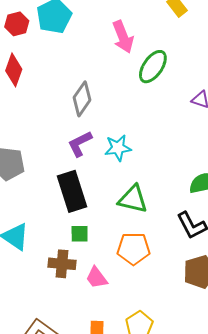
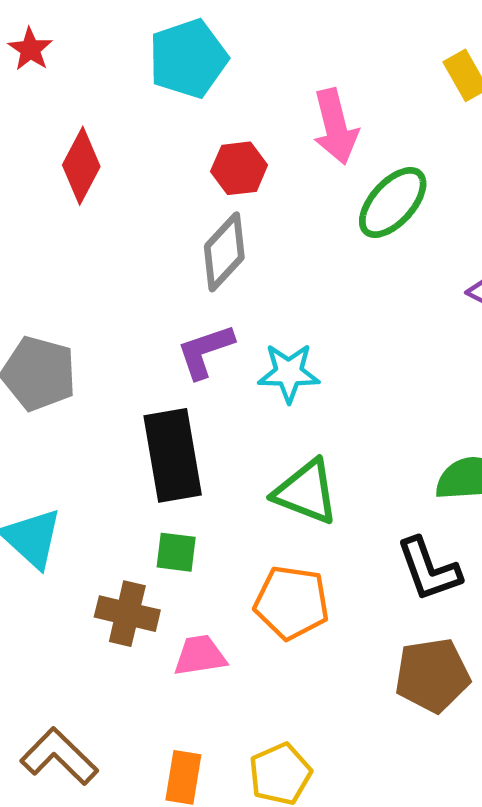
red hexagon: (17, 24) -> (239, 168), moved
pink trapezoid: (97, 278) -> (200, 656), turned 110

